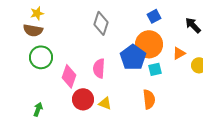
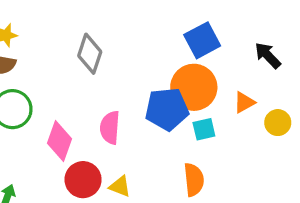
blue square: (154, 16) -> (202, 40), size x1.5
gray diamond: (101, 23) -> (90, 54), moved
blue pentagon: (133, 57) -> (167, 109), turned 30

